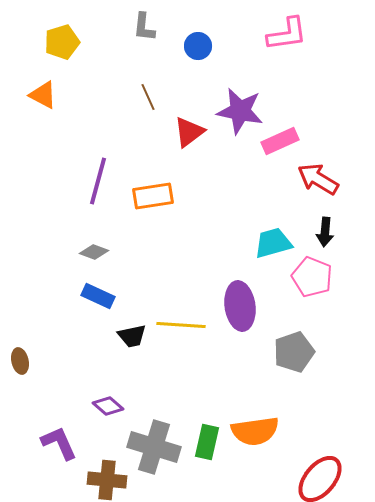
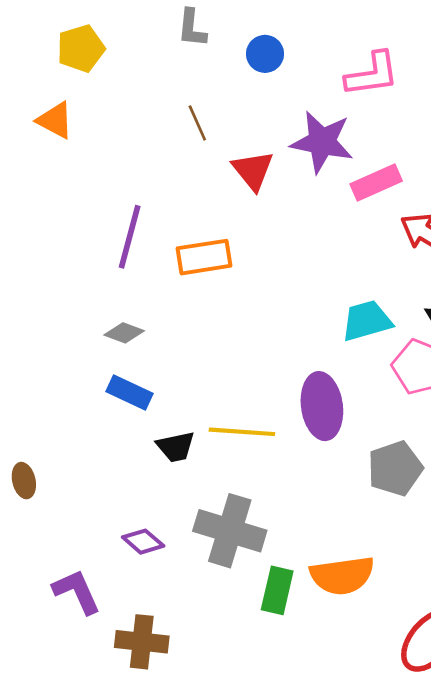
pink L-shape: (287, 34) -> (372, 74), moved
red triangle: (189, 132) -> (253, 170), turned -32
gray cross: (154, 447) -> (230, 531), moved

